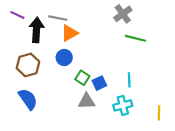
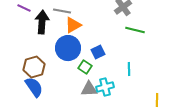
blue circle: (64, 58) -> (68, 48), size x1.6
brown hexagon: (28, 65) -> (34, 67), moved
blue square: (99, 83) -> (98, 52), moved
cyan cross: (123, 105) -> (105, 87), moved

